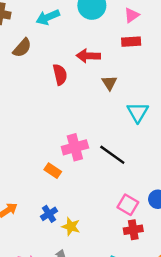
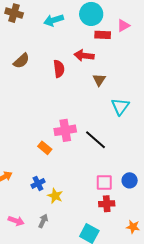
red rectangle: (131, 42) -> (103, 35), moved
brown semicircle: (22, 48) -> (21, 61), moved
pink square: (128, 205) -> (104, 182), turned -36

